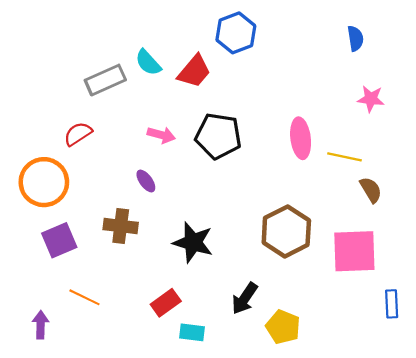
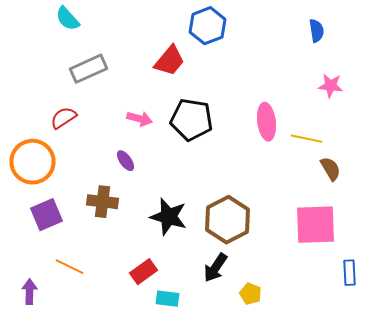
cyan semicircle: (148, 63) -> (68, 19), moved
brown hexagon: (286, 231) -> (228, 220), moved
yellow pentagon: (283, 327) -> (250, 294), size x0.7

